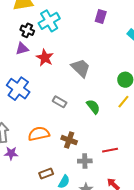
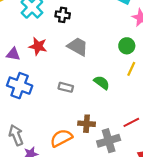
black cross: (27, 30) -> (63, 15), moved
purple triangle: (22, 49) -> (13, 54), moved, turned 40
orange semicircle: (39, 134) -> (61, 138), moved
gray cross: (85, 161) -> (109, 141), size x1.5

